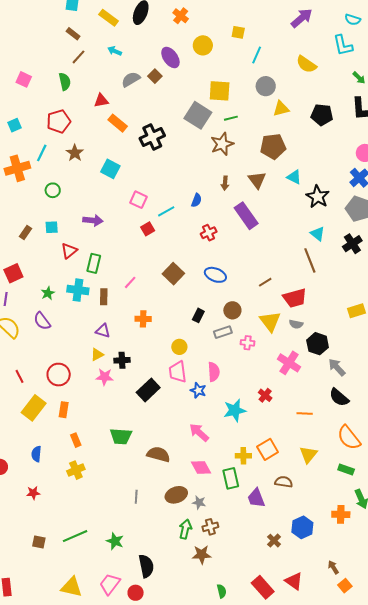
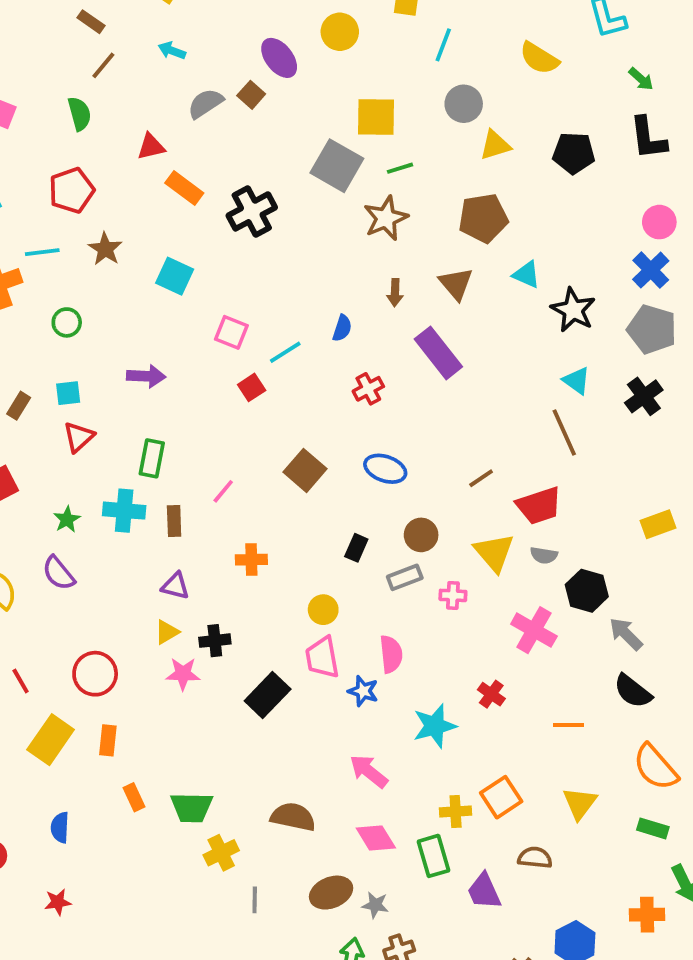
cyan line: (42, 153) -> (42, 252), turned 60
red triangle: (69, 251) -> (79, 437), moved
green trapezoid: (121, 436) -> (192, 807), moved
yellow cross: (76, 470) -> (221, 853), moved

